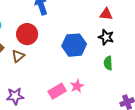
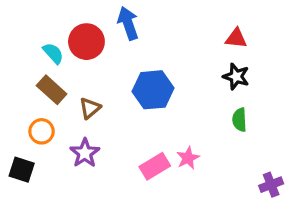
red circle: (27, 34) -> (86, 42), moved
blue hexagon: (74, 45) -> (153, 90), moved
purple star: (15, 96) -> (85, 153), moved, turned -30

